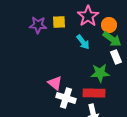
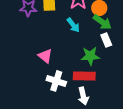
pink triangle: (55, 83) -> (45, 56), moved

